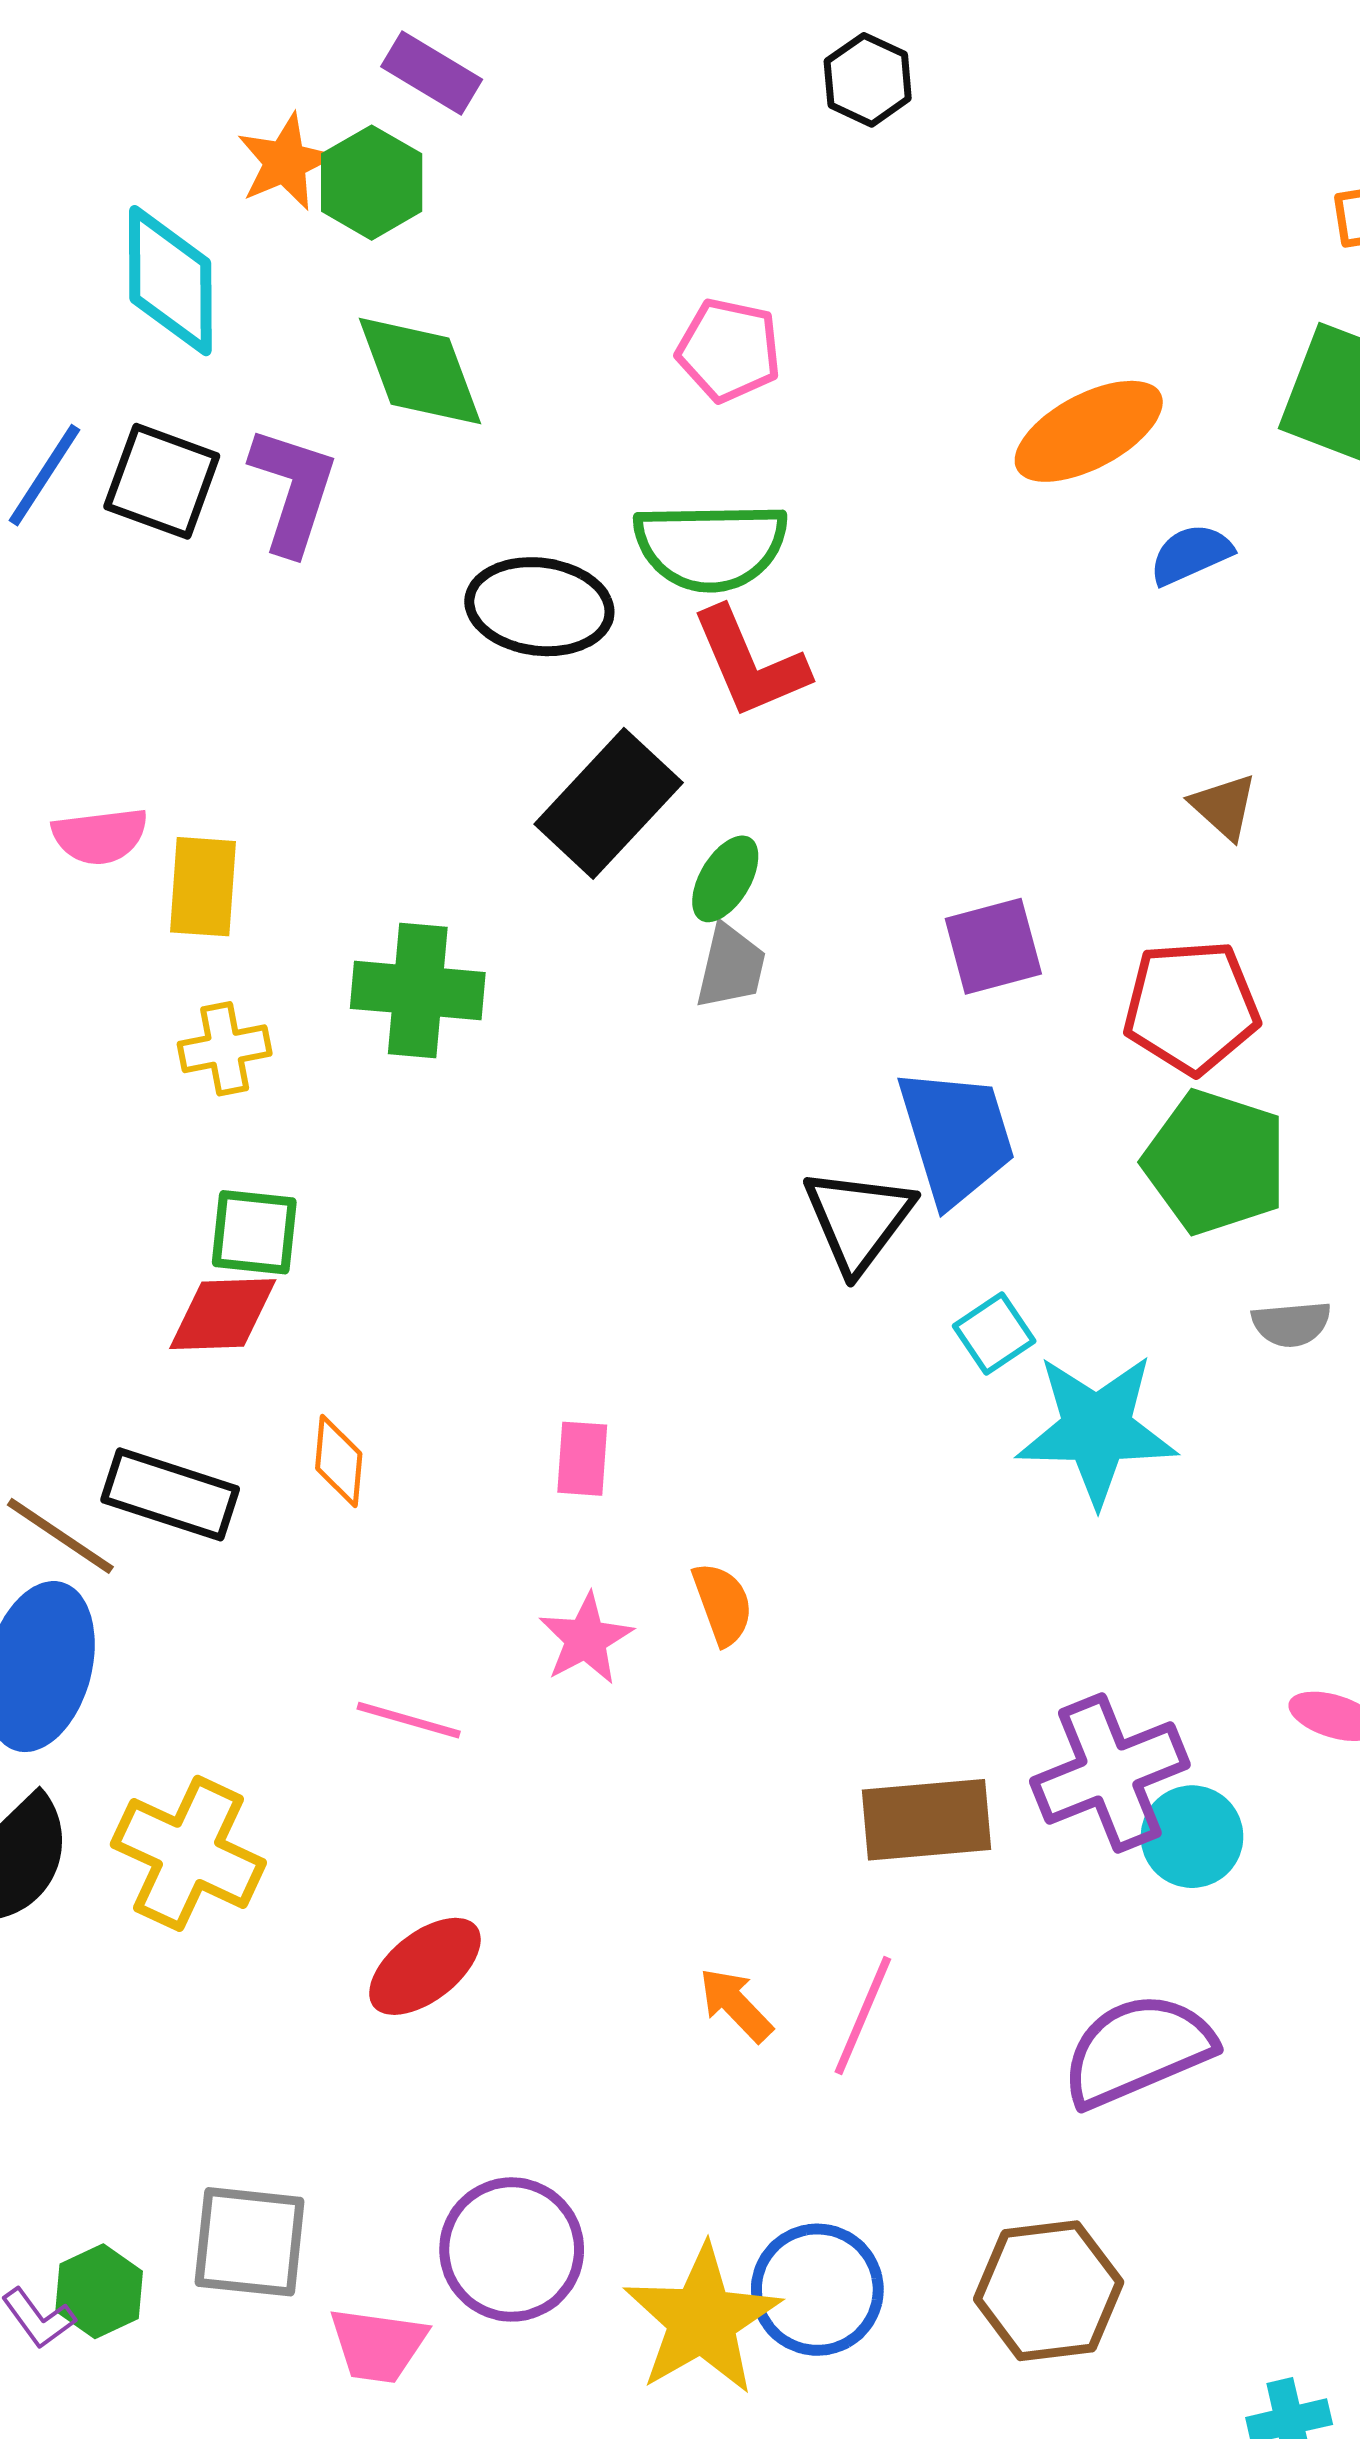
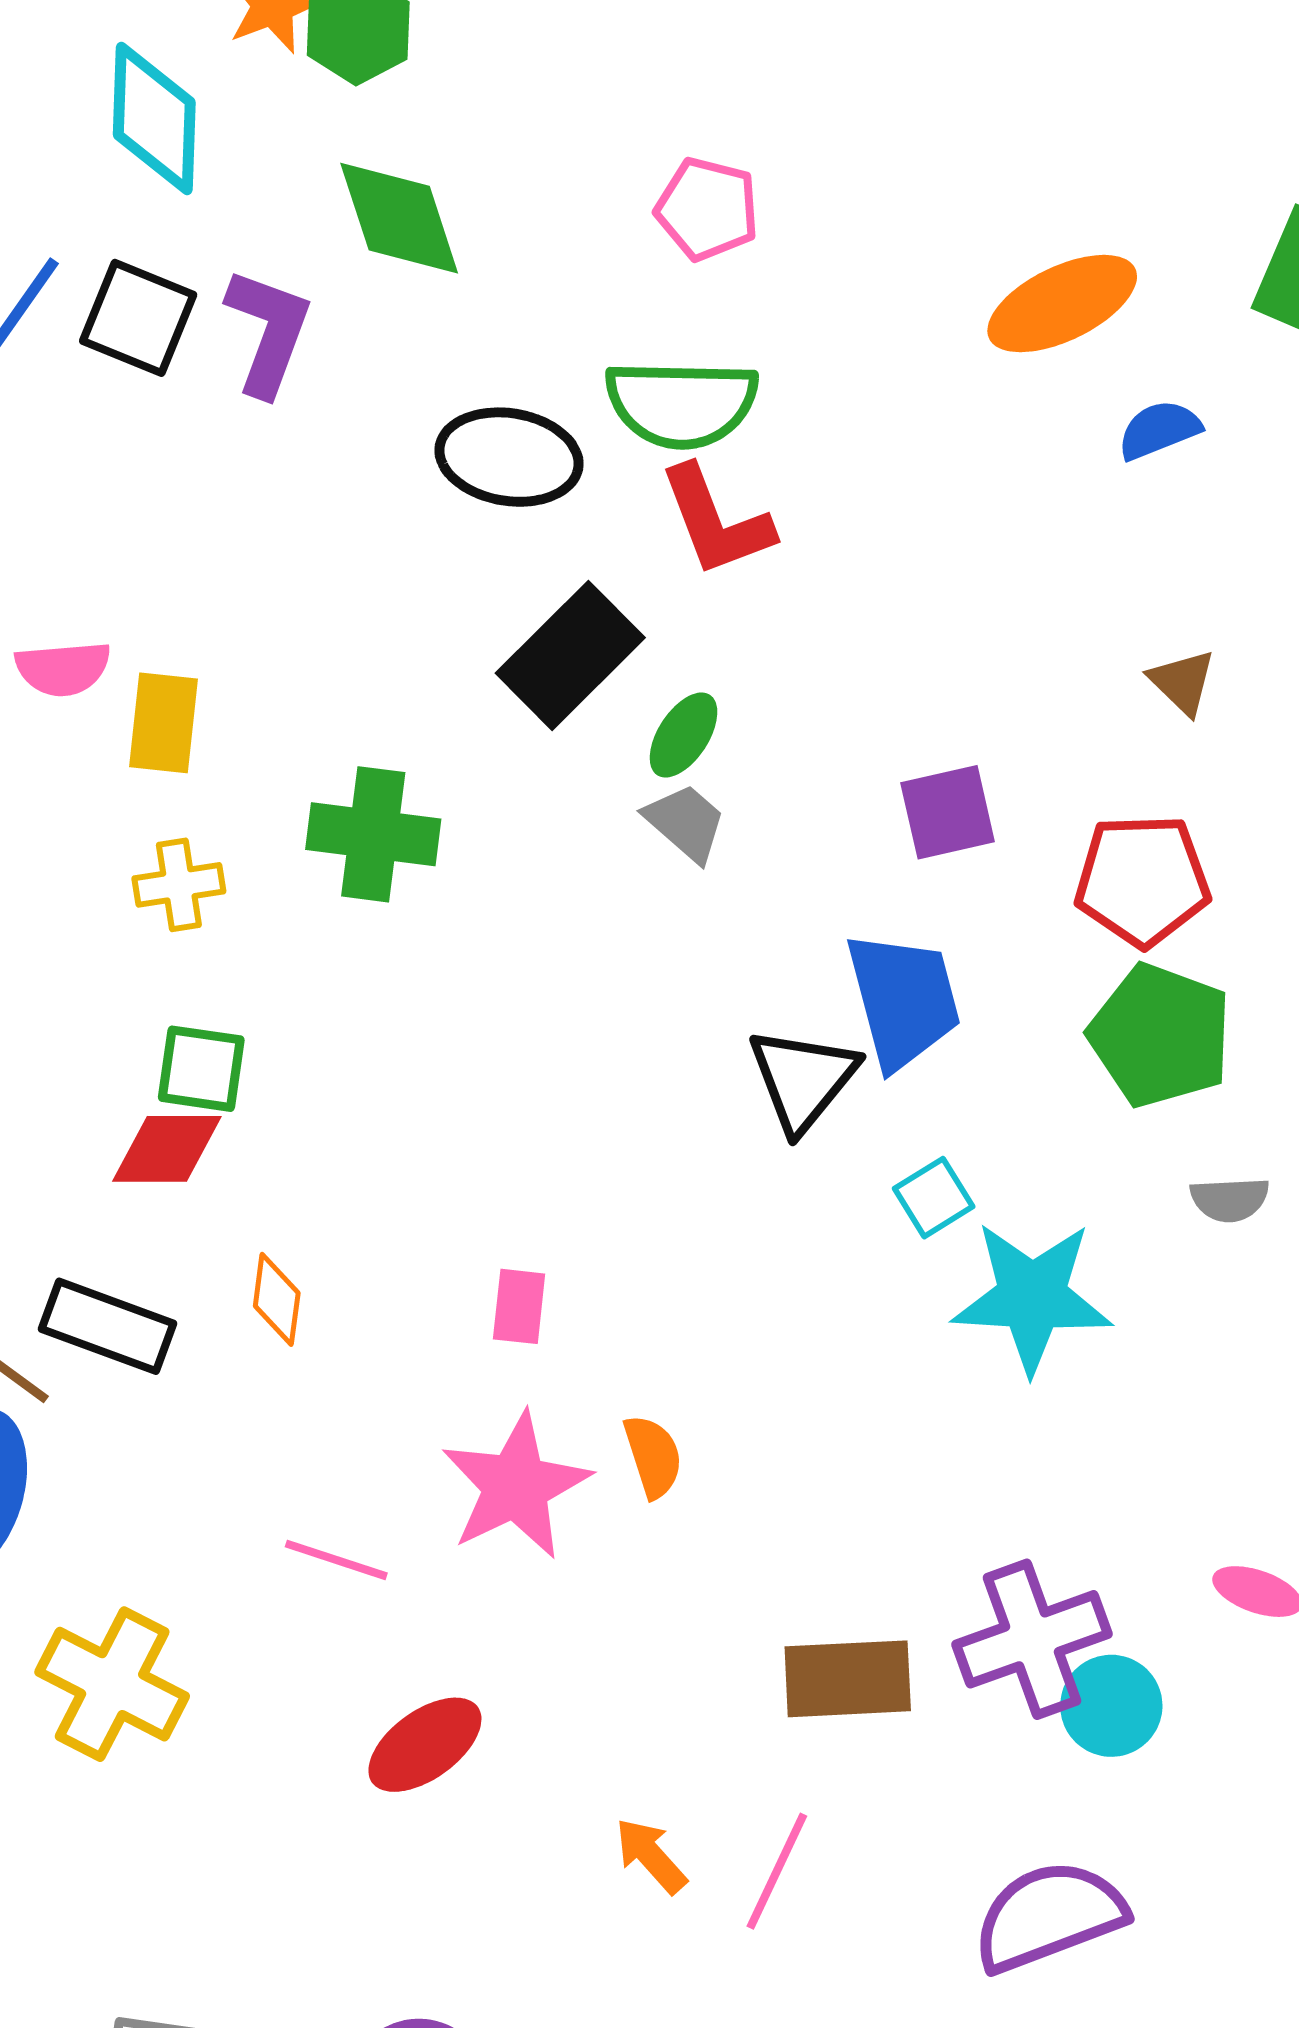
gray trapezoid: (731, 967) -> (686, 823), turned -64
pink star: (586, 1639) -> (516, 1486), size x1.6
red ellipse: (425, 1966) -> (425, 1745), moved

